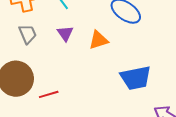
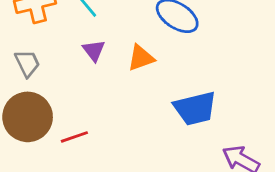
gray trapezoid: (28, 34) -> (27, 63), moved

